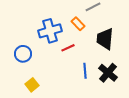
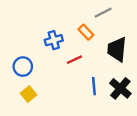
blue cross: (50, 31) -> (54, 40), size x0.7
yellow square: (32, 85) -> (29, 94), moved

